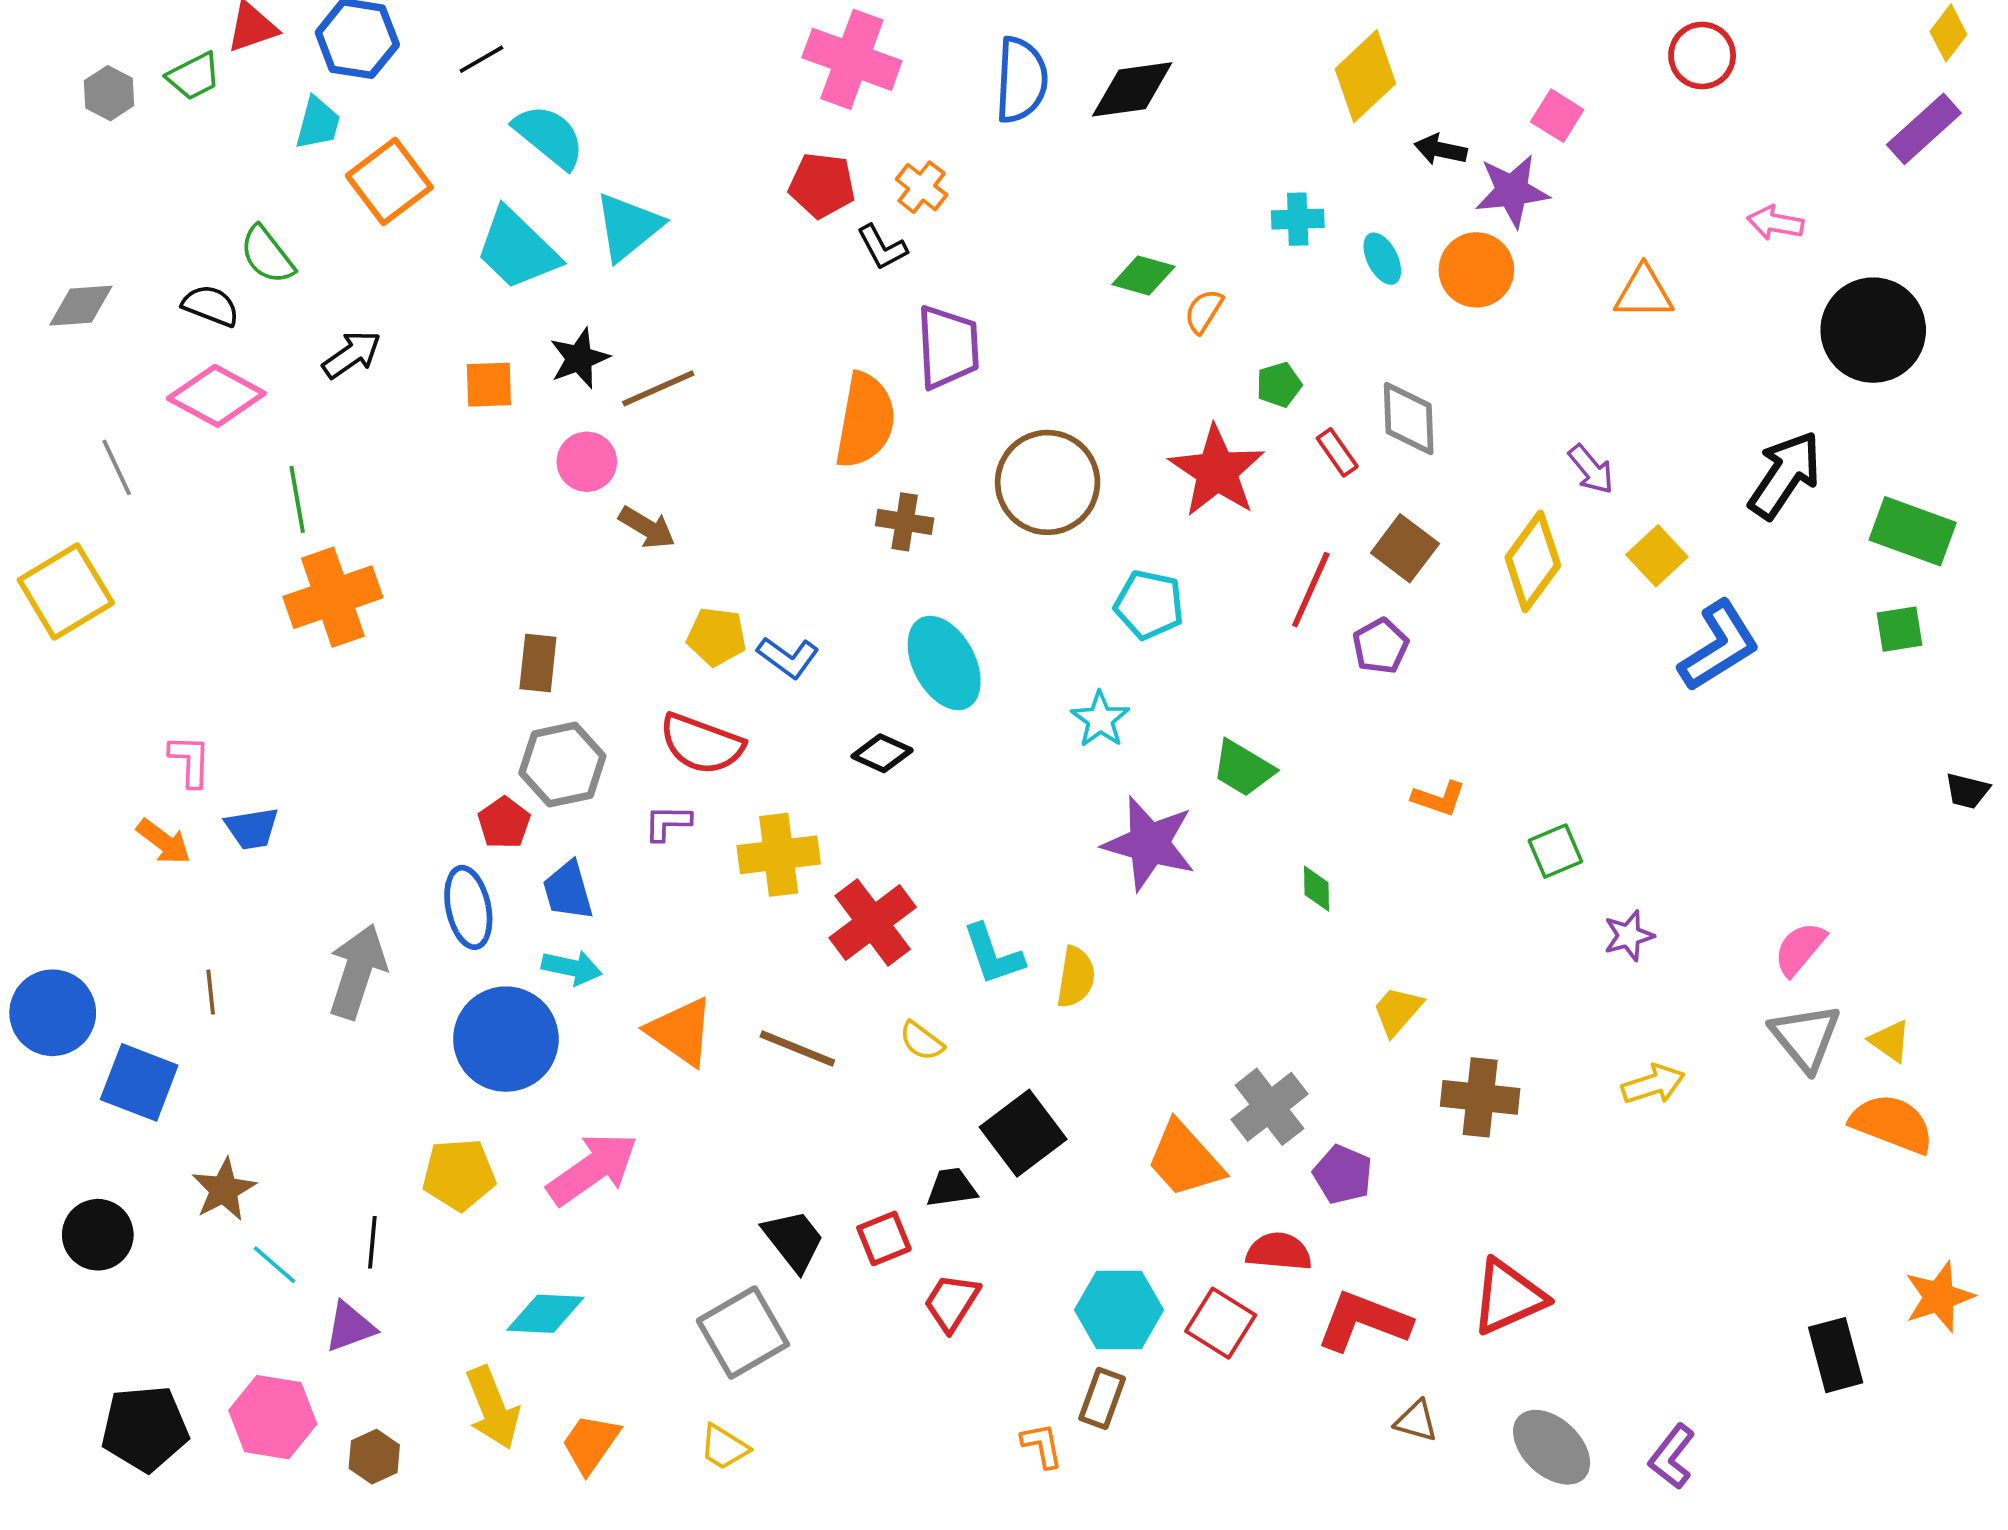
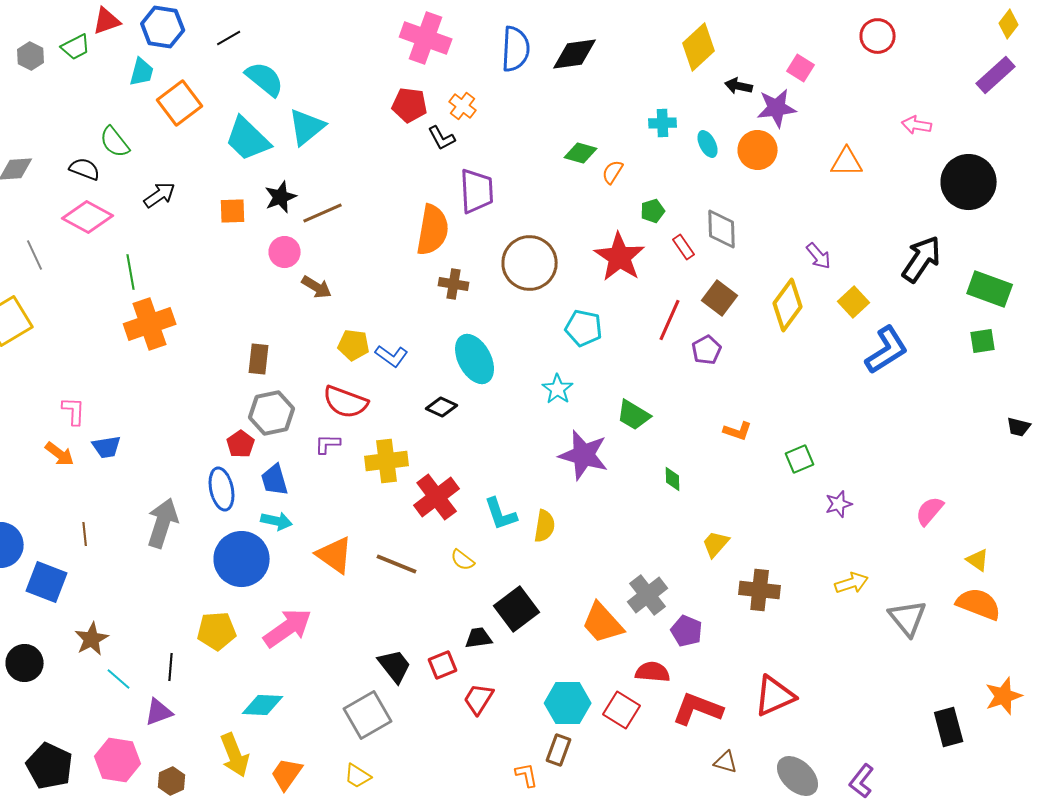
gray triangle: (1805, 1037) -> (908, 618), moved
black pentagon: (145, 1428) -> (50, 766), turned 30

